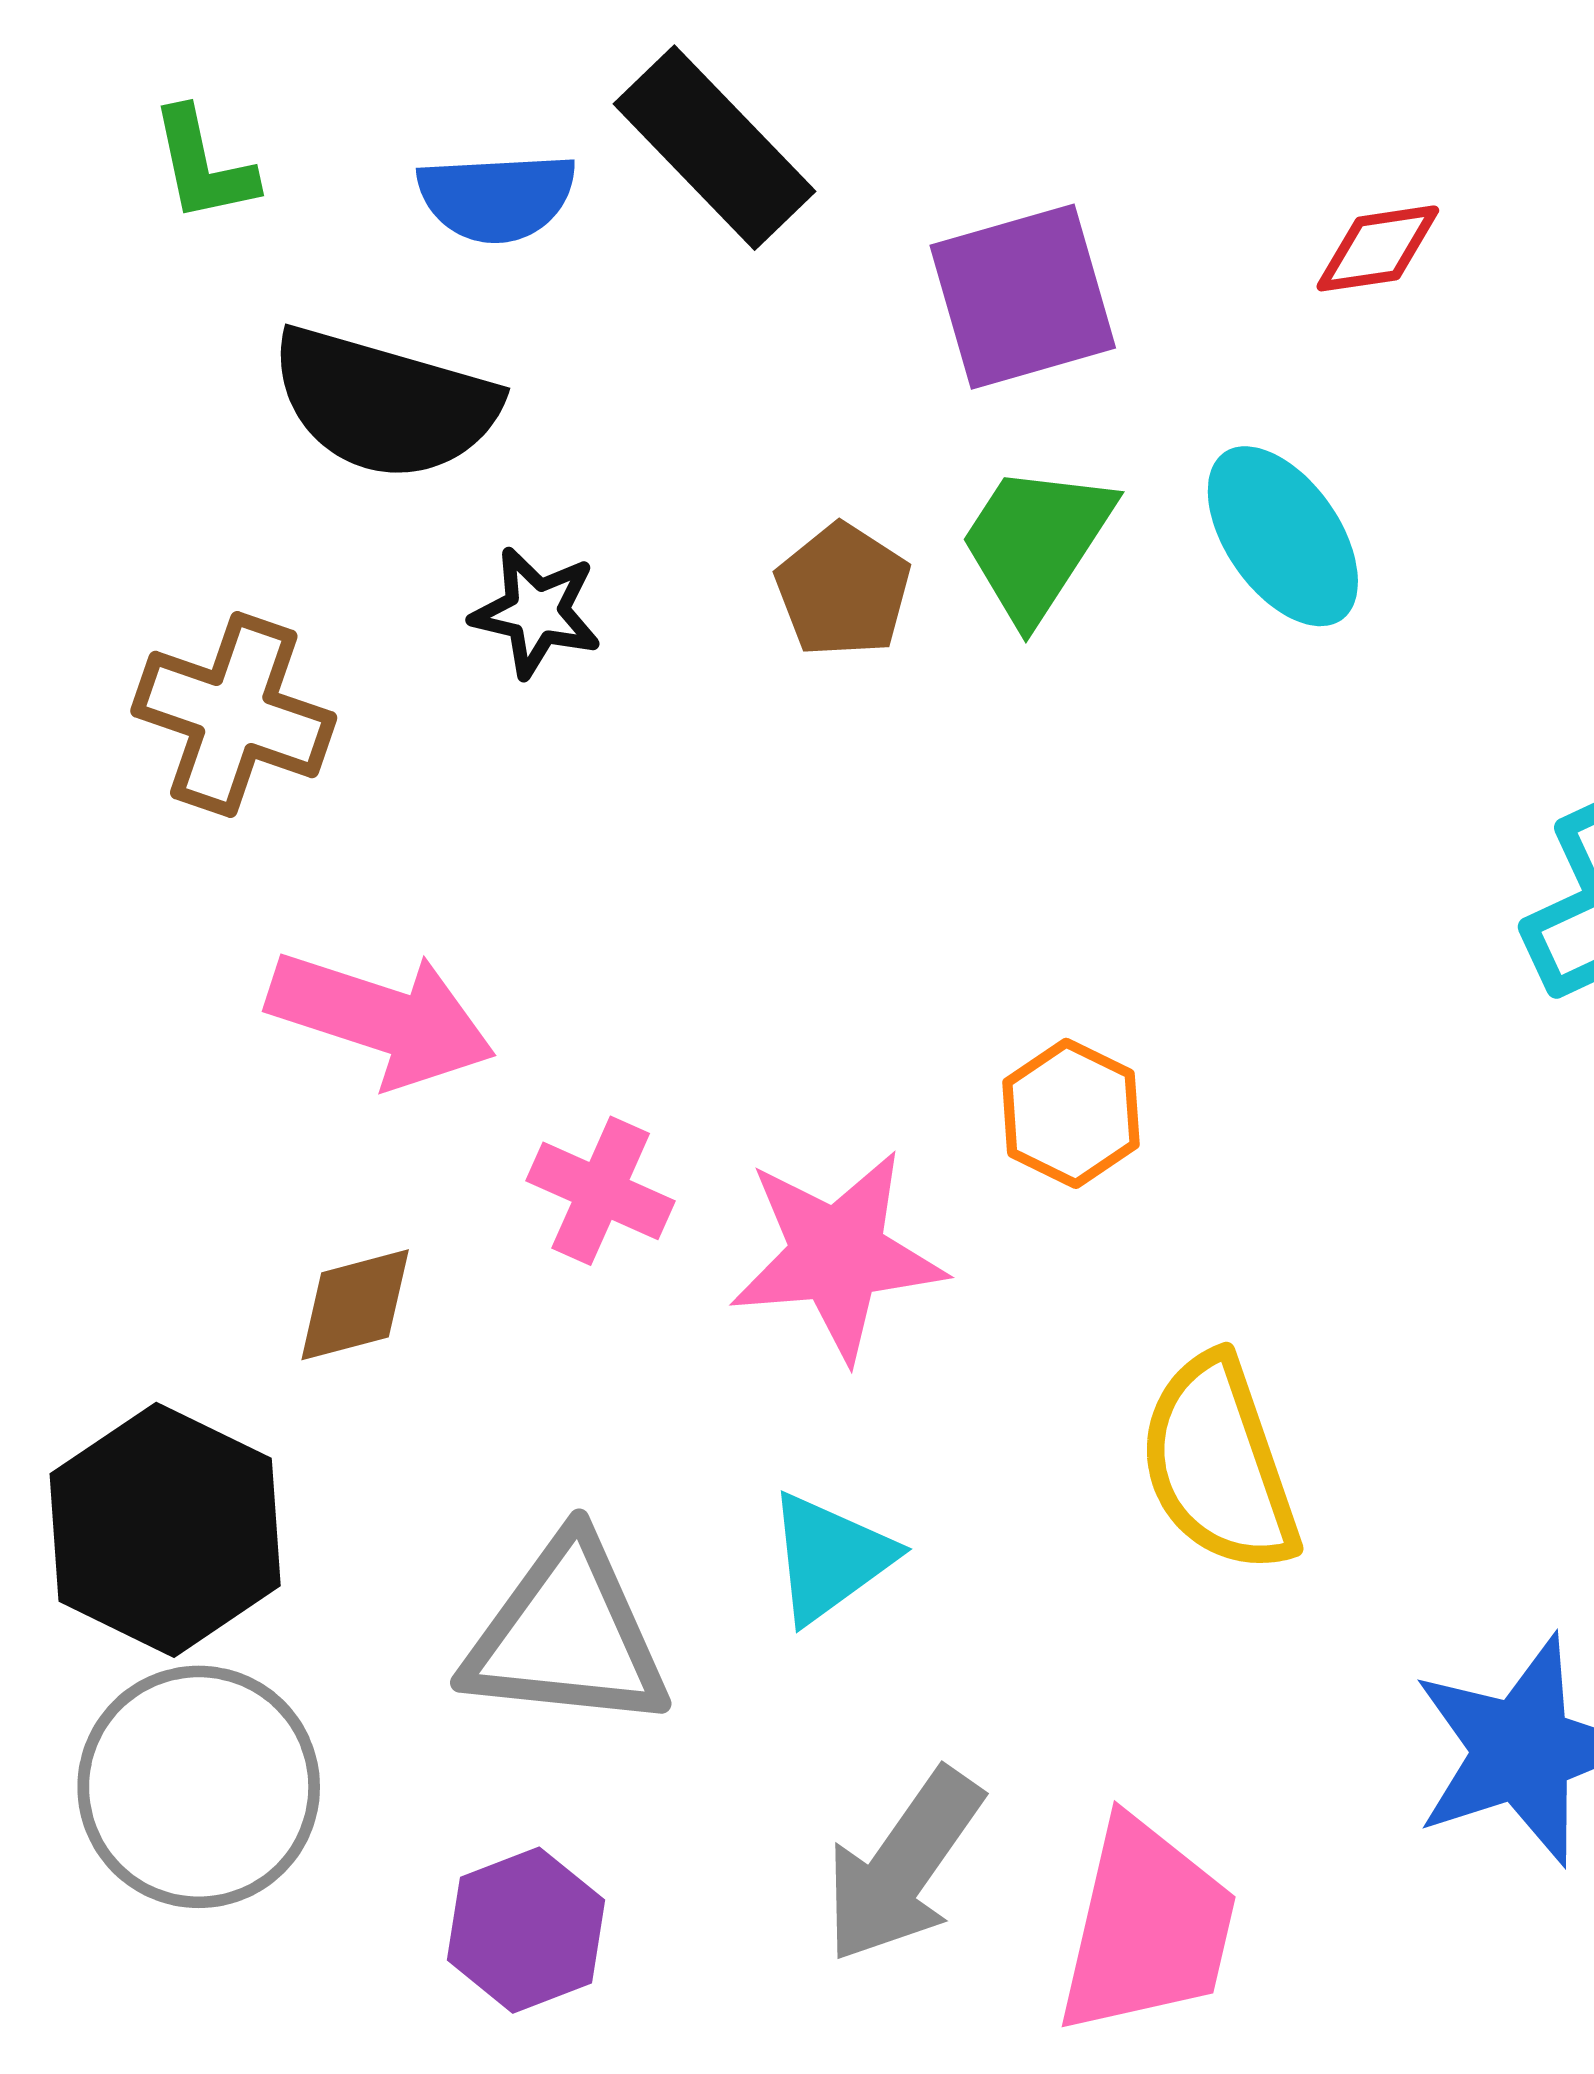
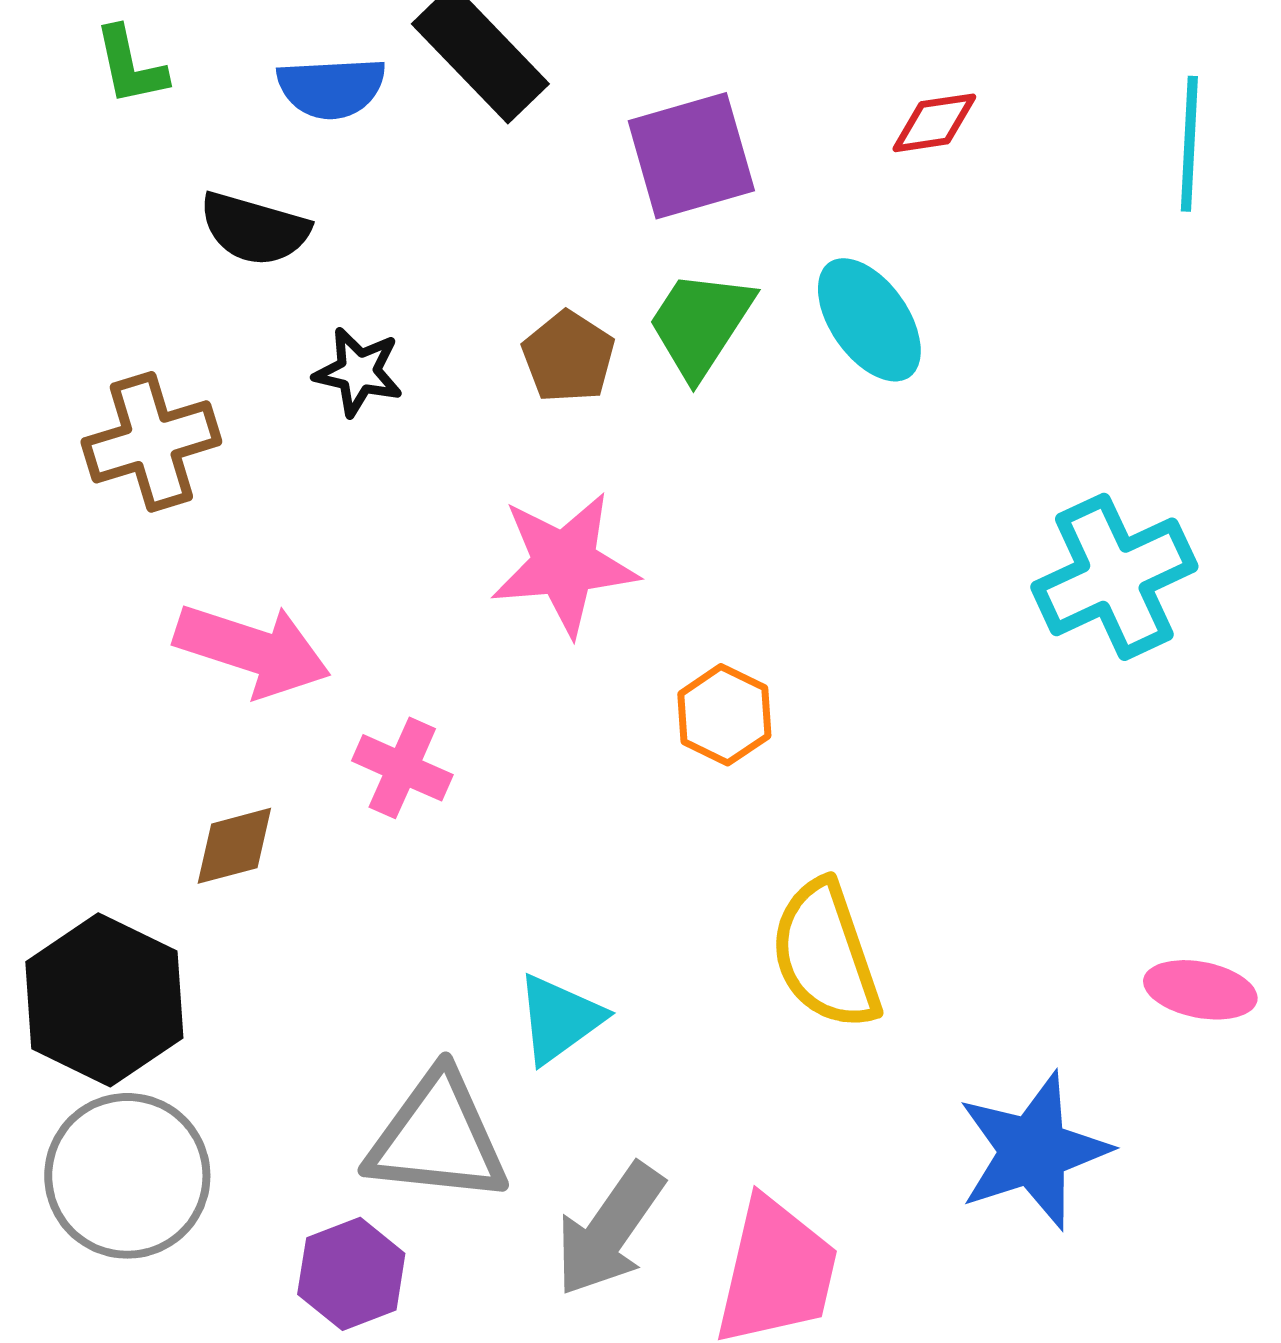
black semicircle: (384, 403) -> (254, 229), size x0.7
brown cross: (234, 714) -> (151, 442), turned -36
pink star: (837, 1255) -> (564, 564), moved
gray triangle: (567, 1635) -> (437, 1138), moved

